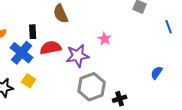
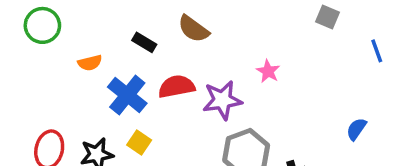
brown semicircle: (61, 14) -> (193, 29), turned -30
black rectangle: (33, 32) -> (144, 42), moved, turned -56

